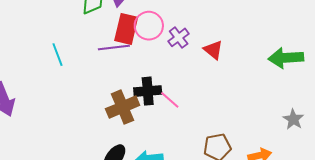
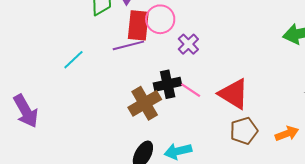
purple cross: (179, 37) -> (188, 44), moved
red triangle: (213, 50) -> (234, 94), moved, size x1.6
cyan line: (58, 55) -> (73, 60), turned 75

